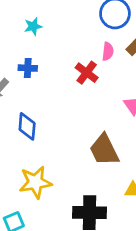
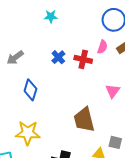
blue cross: (28, 68) -> (58, 57), moved, turned 32
red cross: (87, 73) -> (83, 59), turned -36

